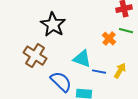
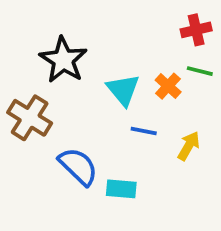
cyan triangle: (82, 59) -> (123, 90), moved, turned 30
blue line: (99, 72) -> (144, 131), moved

